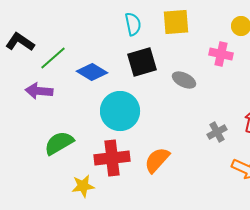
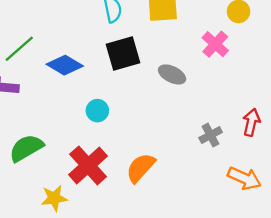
pink cross: (221, 54) -> (215, 44), turned 30
cyan circle: (120, 111) -> (97, 111), size x0.5
red cross: (112, 158) -> (88, 165), turned -36

